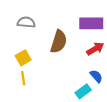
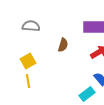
brown semicircle: (59, 42) -> (63, 45), size x0.6

